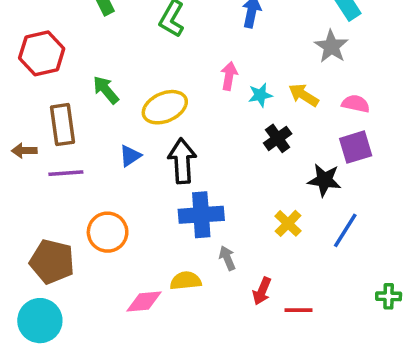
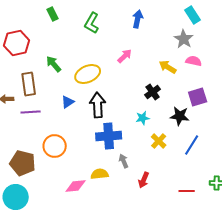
pink arrow: (229, 76) -> (125, 56), turned 35
cyan star: (260, 95) -> (143, 118), moved
pink semicircle: (356, 104) -> (194, 61), moved
red line: (298, 310) -> (187, 191), moved

